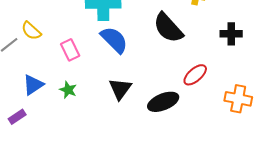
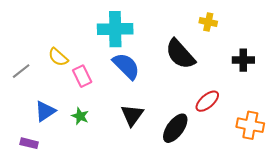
yellow semicircle: (31, 31) -> (58, 57), moved
black ellipse: (163, 102) -> (175, 128), turned -32
purple rectangle: (17, 117) -> (29, 143), turned 48

